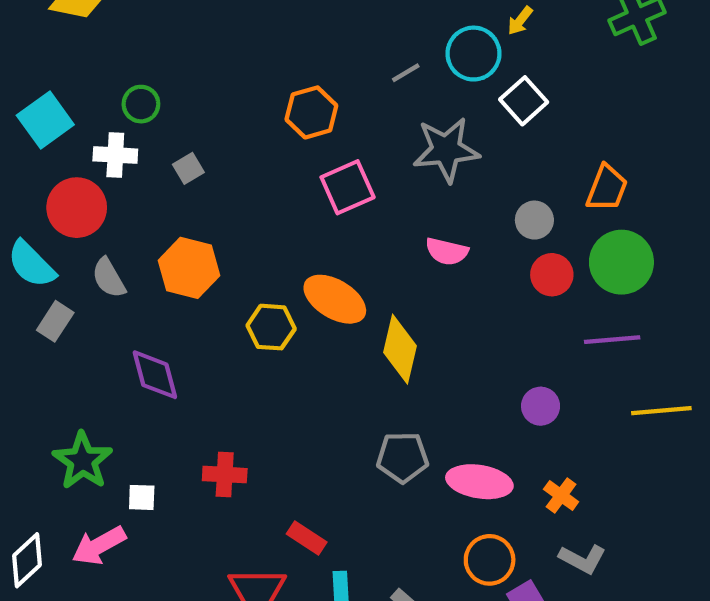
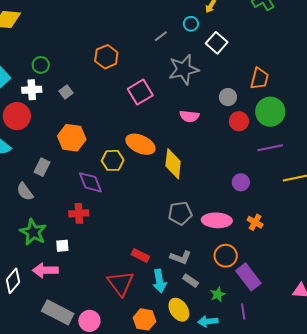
cyan circle: (474, 54) -> (191, 24), size x0.6
orange hexagon: (311, 112) -> (106, 57), moved
gray semicircle: (109, 278) -> (25, 192), moved
gray rectangle: (55, 321) -> (42, 167), moved
purple diamond: (155, 375) -> (90, 182), moved
red cross: (225, 475) -> (79, 213), moved
pink arrow: (99, 546) -> (45, 270), turned 35
gray L-shape: (582, 559) -> (181, 257), moved

